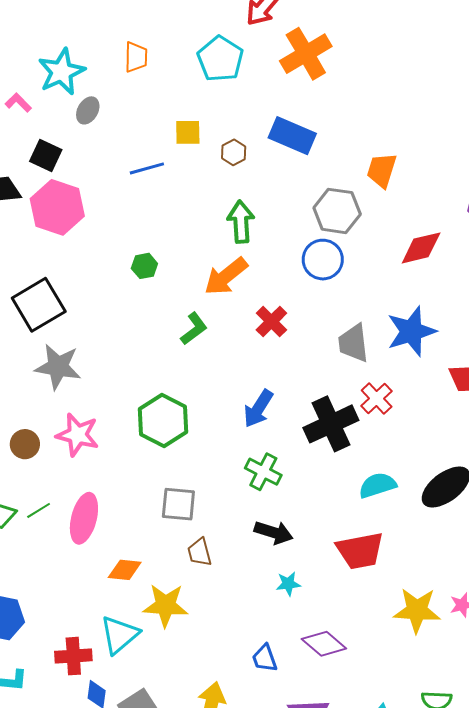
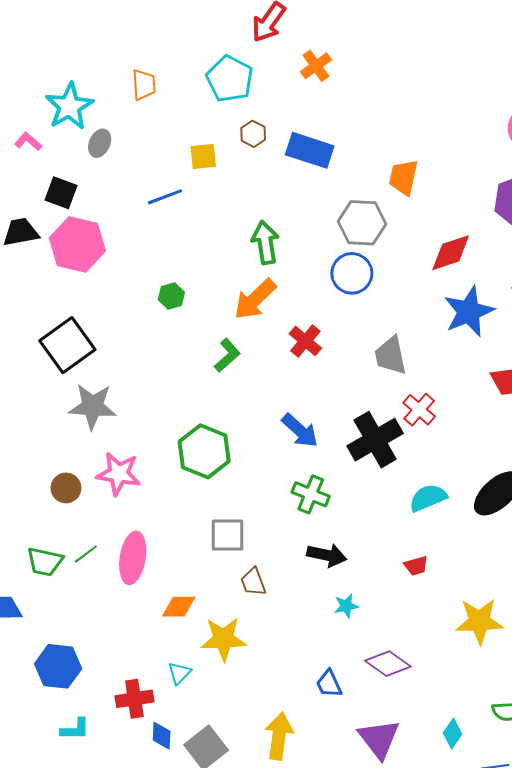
orange cross: (306, 54) -> (316, 66), size x0.6
brown hexagon: (234, 152) -> (253, 134), moved
blue star: (411, 331) -> (469, 312), moved
blue arrow: (258, 409) -> (300, 431), turned -75
red trapezoid: (360, 551) -> (416, 566), size x0.5
cyan triangle: (119, 635) -> (179, 673), size x0.6

